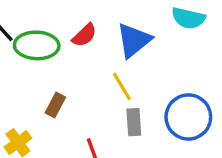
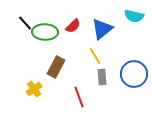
brown rectangle: (55, 105) -> (56, 67), size x1.5

